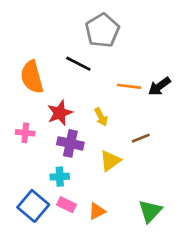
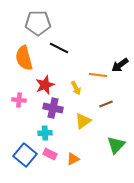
gray pentagon: (102, 30) -> (38, 23), moved, turned 30
orange line: (129, 86) -> (98, 75), moved
green triangle: (150, 211) -> (116, 145), moved

